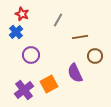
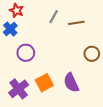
brown line: (80, 37) -> (76, 23), moved
purple semicircle: (75, 73) -> (71, 83), moved

